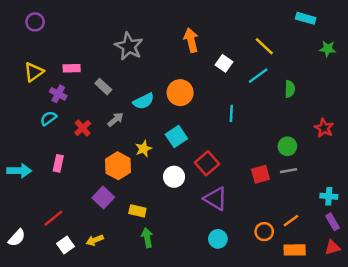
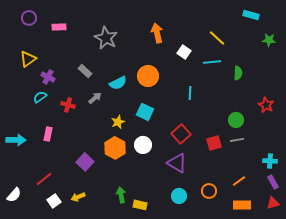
pink rectangle: (72, 68) -> (59, 27), moved
cyan line: (258, 76) -> (212, 62), turned 30
red cross: (83, 128) -> (68, 105), turned -32
cyan square: (176, 137) -> (145, 112), turned -30
red square: (207, 163) -> (181, 134), moved
orange hexagon: (118, 166) -> (115, 148), moved
yellow rectangle: (137, 211) -> (140, 205), moved
orange circle: (264, 232) -> (209, 191), moved

